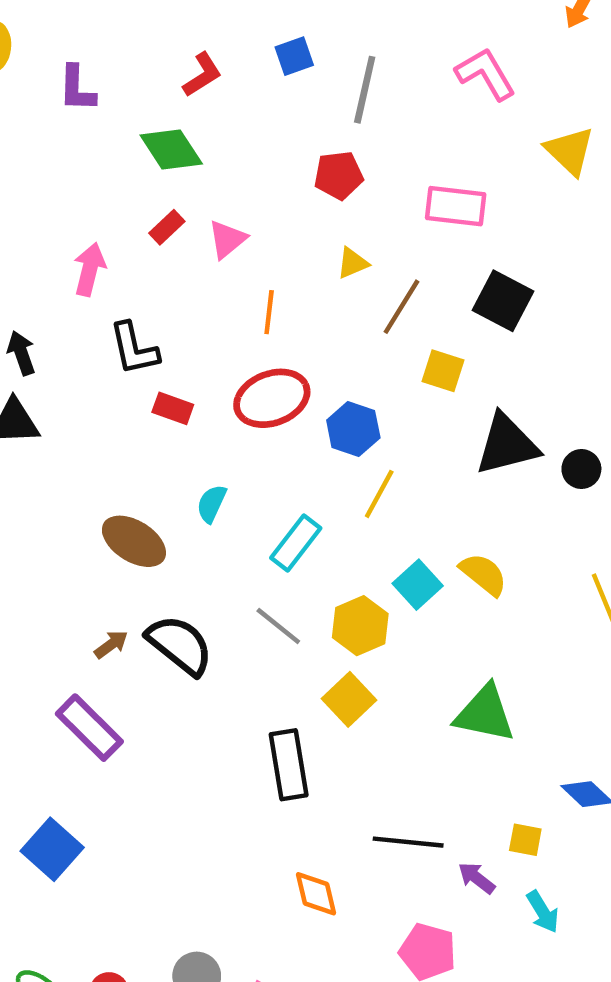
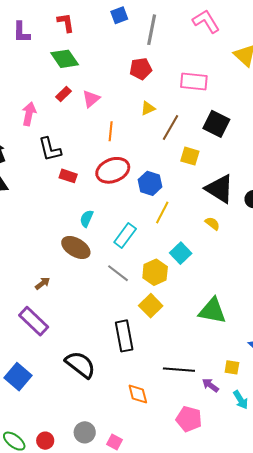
red L-shape: (202, 75) -> (66, 23), moved, turned -65
black triangle: (507, 445) -> (220, 189), turned 48
brown ellipse: (134, 541) -> (76, 248), moved
yellow semicircle: (483, 574) -> (212, 223), moved, size x0.7
black semicircle: (180, 645) -> (80, 365), moved

